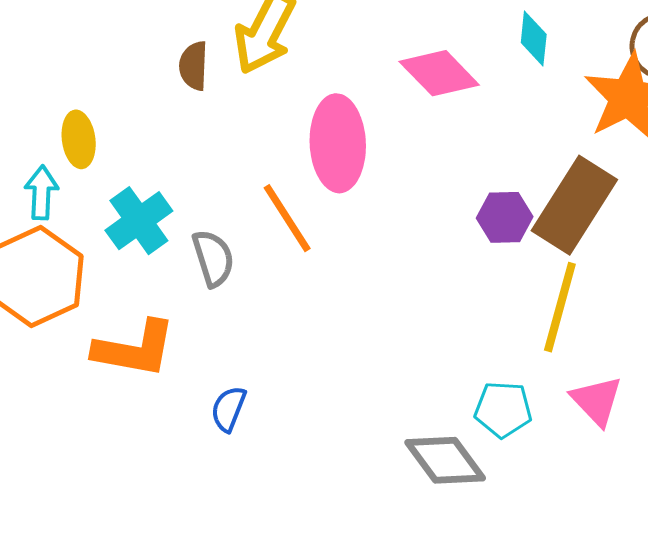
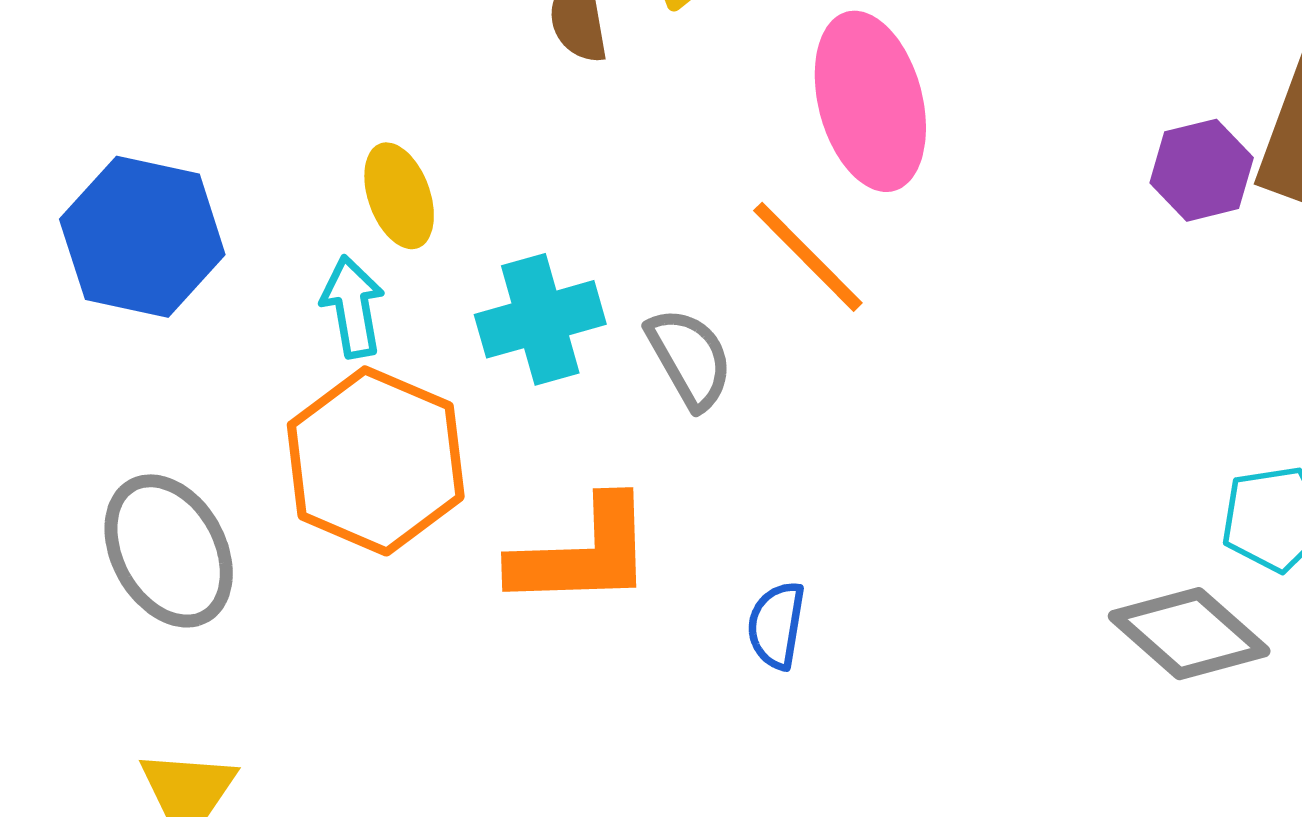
cyan cross: (139, 221) -> (540, 319), turned 32

